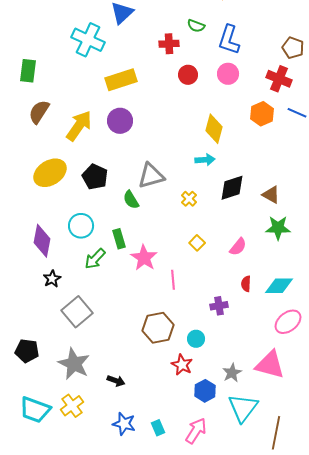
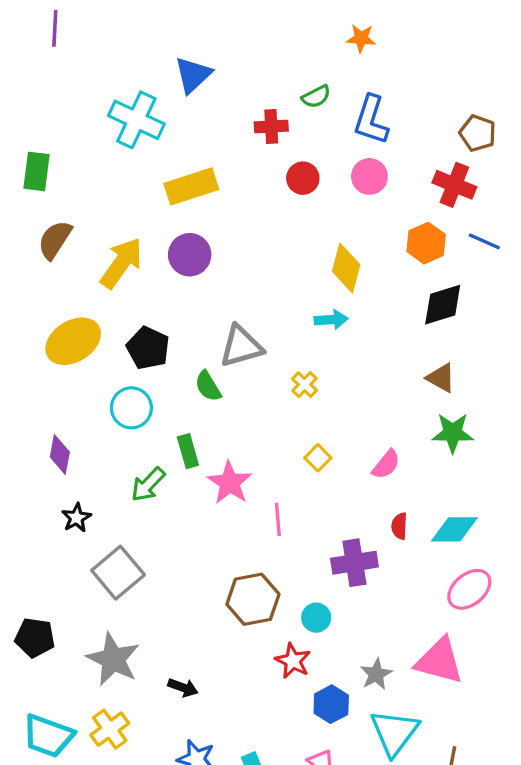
green semicircle: (196, 26) -> (316, 97), turned -48
black diamond: (232, 188) -> (443, 305), moved
cyan circle: (81, 226) -> (131, 408), moved
purple diamond: (42, 241) -> (60, 454), size x0.7
purple cross: (219, 306) -> (354, 563), size x1.5

